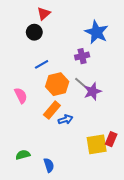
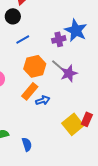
blue star: (97, 32) -> (76, 30), moved
blue line: (42, 64) -> (23, 39), moved
yellow square: (97, 144) -> (73, 124), turned -30

